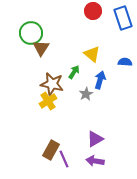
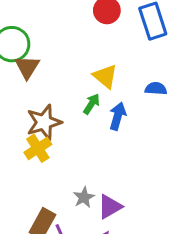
green arrow: (74, 72) -> (92, 104), moved
brown star: (52, 84) -> (44, 122), turned -30
gray star: (86, 94) -> (84, 197), moved

